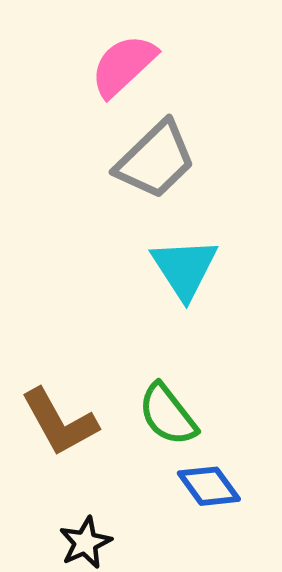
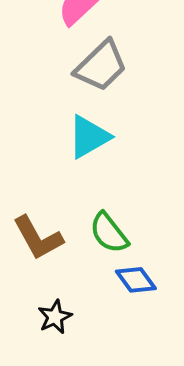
cyan triangle: (184, 268) -> (89, 137), moved, turned 33

